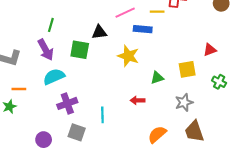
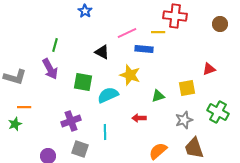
black triangle: (99, 32) -> (102, 52), turned 35
green square: (80, 50) -> (83, 82), moved
cyan semicircle: (54, 77) -> (108, 95), moved
green cross: (219, 82) -> (218, 112), moved, size x1.5

